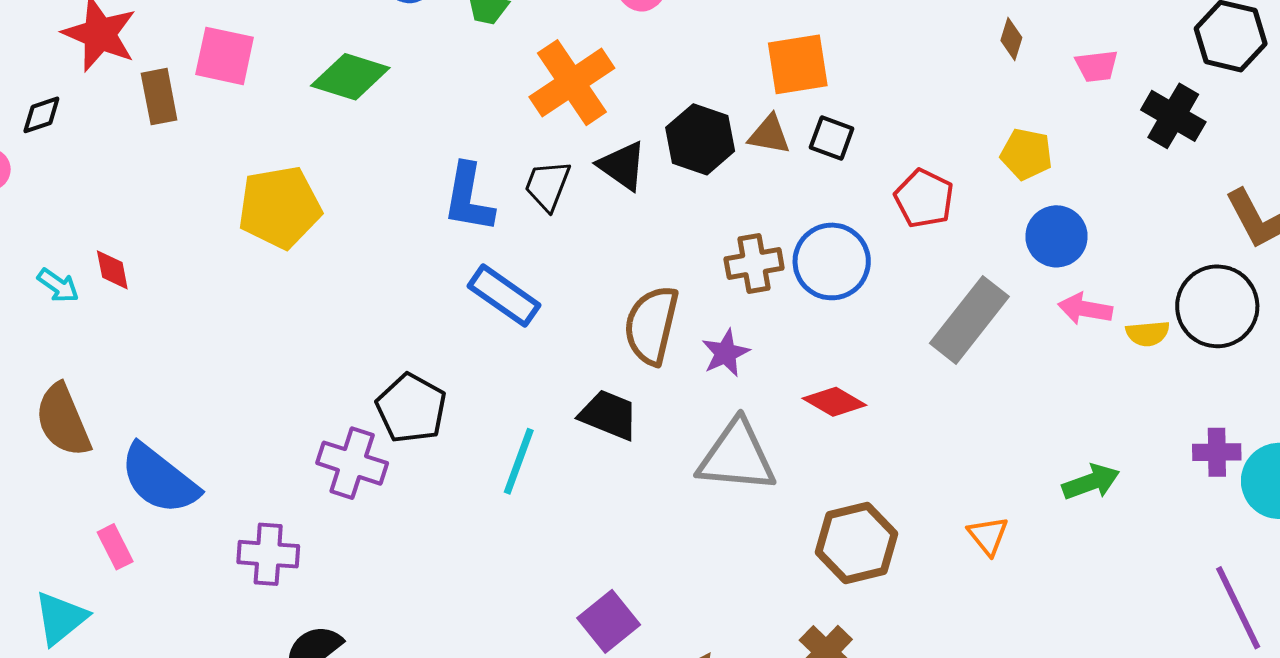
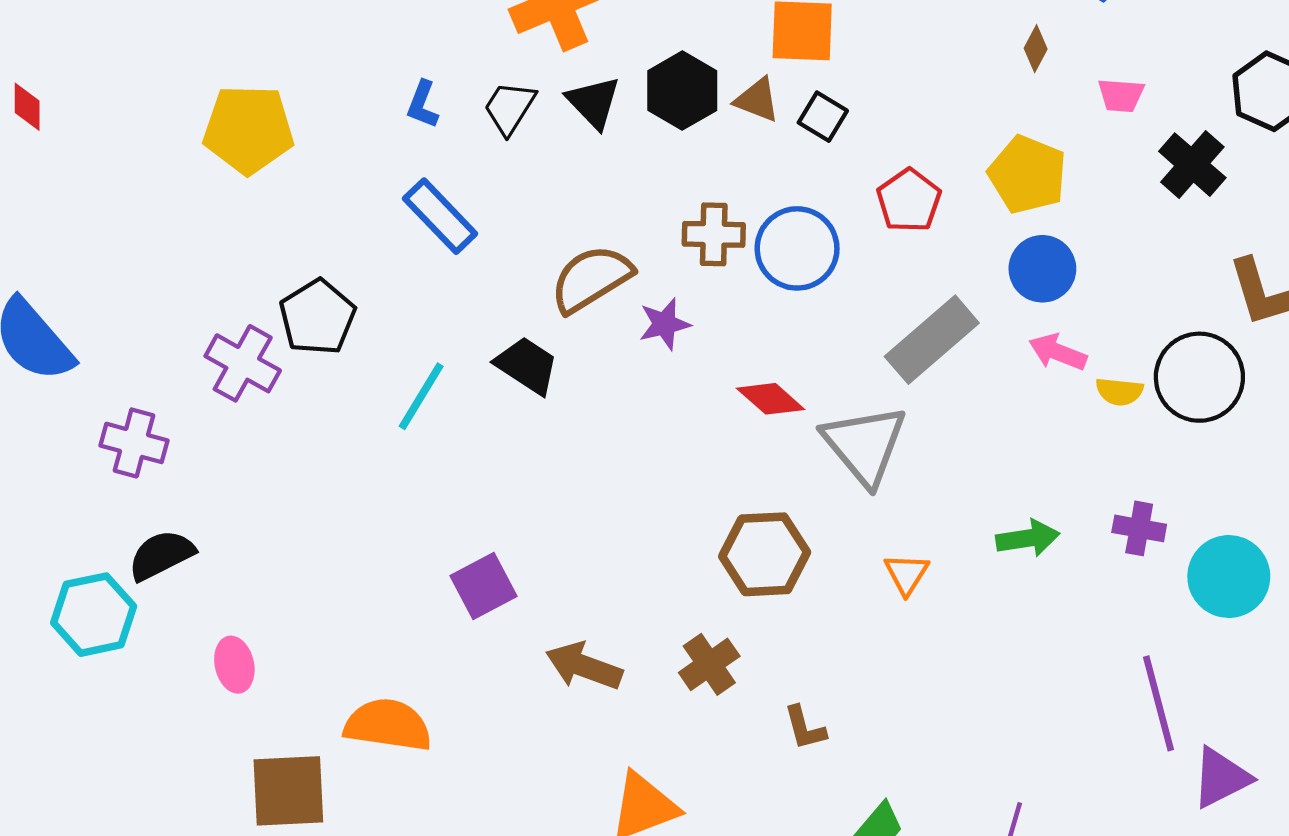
yellow pentagon: (1026, 154) -> (1027, 175), size x1.4
blue L-shape: (468, 198) -> (423, 104), size x0.6
yellow pentagon: (280, 207) -> (248, 129), moved
brown semicircle: (651, 325) -> (591, 279), turned 34
purple cross: (1217, 452) -> (1139, 528), moved
gray triangle: (737, 457) -> (865, 445), moved, turned 34

